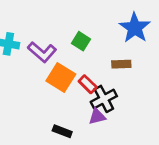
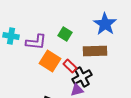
purple L-shape: (42, 52) -> (36, 42), turned -35
brown rectangle: (121, 64) -> (95, 51), size x1.6

